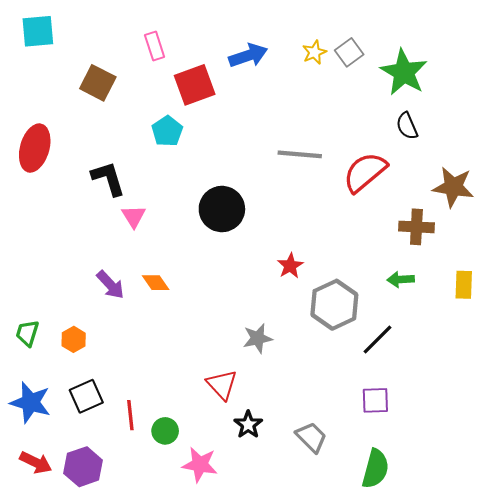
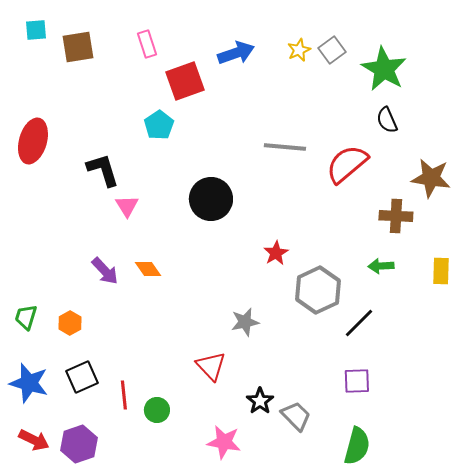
cyan square: (38, 31) -> (36, 30), size x0.7
brown square: (98, 83) -> (78, 47), moved, turned -36
black star: (248, 425) -> (260, 401), moved
pink star: (200, 465) -> (224, 442), moved

